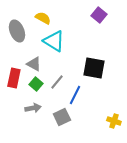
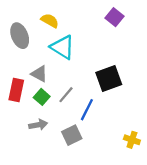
black square: (94, 68) -> (109, 78), turned -30

